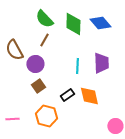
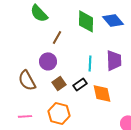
green semicircle: (44, 19) -> (39, 13), moved
brown semicircle: (14, 50) -> (27, 80), moved
brown square: (38, 86) -> (59, 83), moved
black rectangle: (67, 95) -> (80, 84), moved

